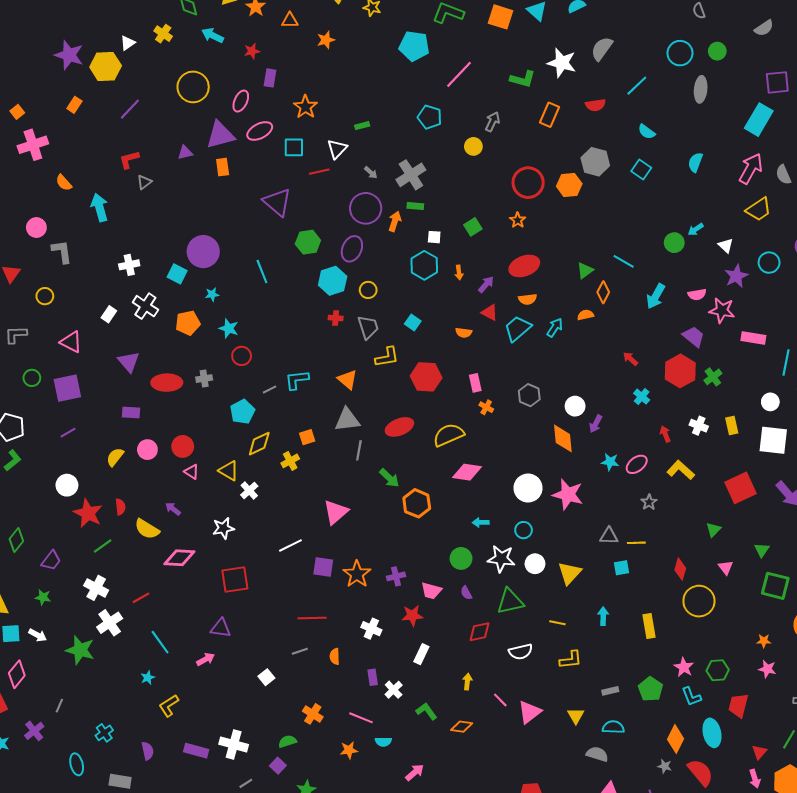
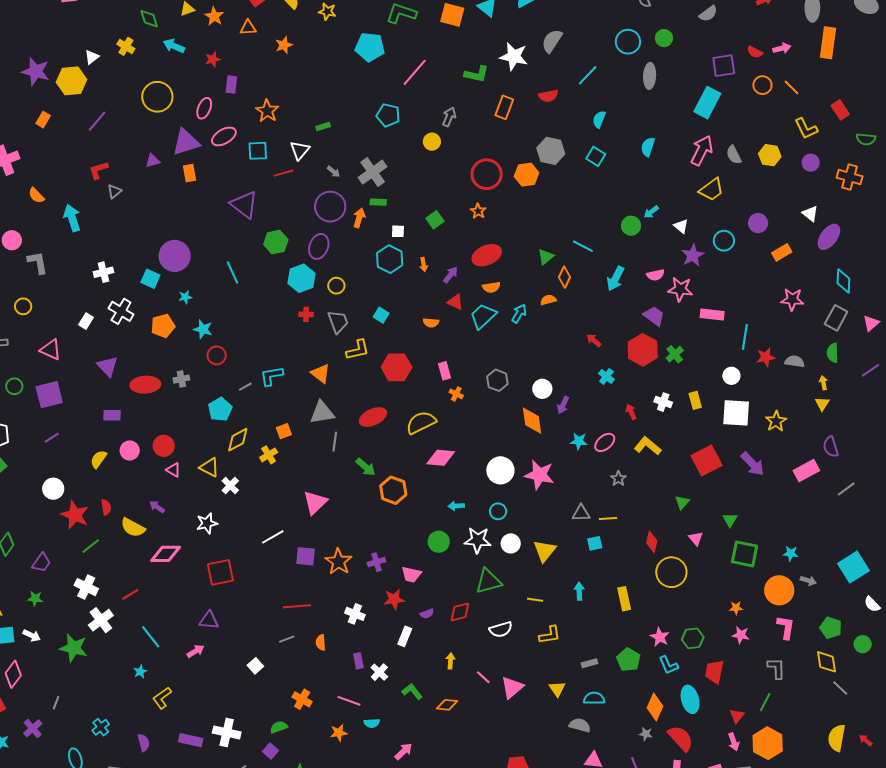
cyan semicircle: (647, 132) -> (599, 119), turned 78
purple semicircle: (466, 593) -> (427, 614), moved, turned -80

